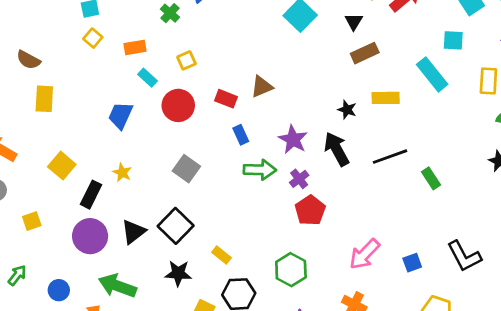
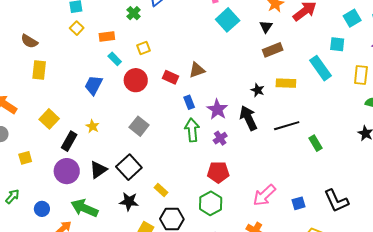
blue rectangle: (241, 135) -> (189, 102), moved
green arrow: (260, 170) -> (192, 130), turned -100
red pentagon: (310, 210) -> (218, 172), moved, turned 30

